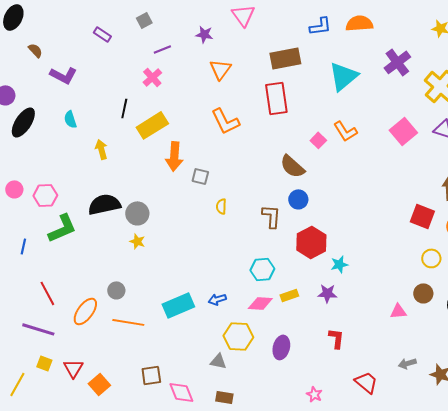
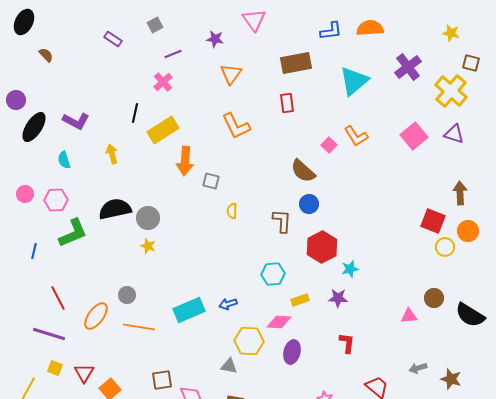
purple L-shape: (63, 75) -> (76, 121), moved
red rectangle: (276, 98) -> (287, 103), size x0.6
cyan semicircle: (70, 119) -> (64, 160), moved
yellow circle: (431, 258) -> (445, 247), moved
pink diamond: (260, 303) -> (279, 322), moved

